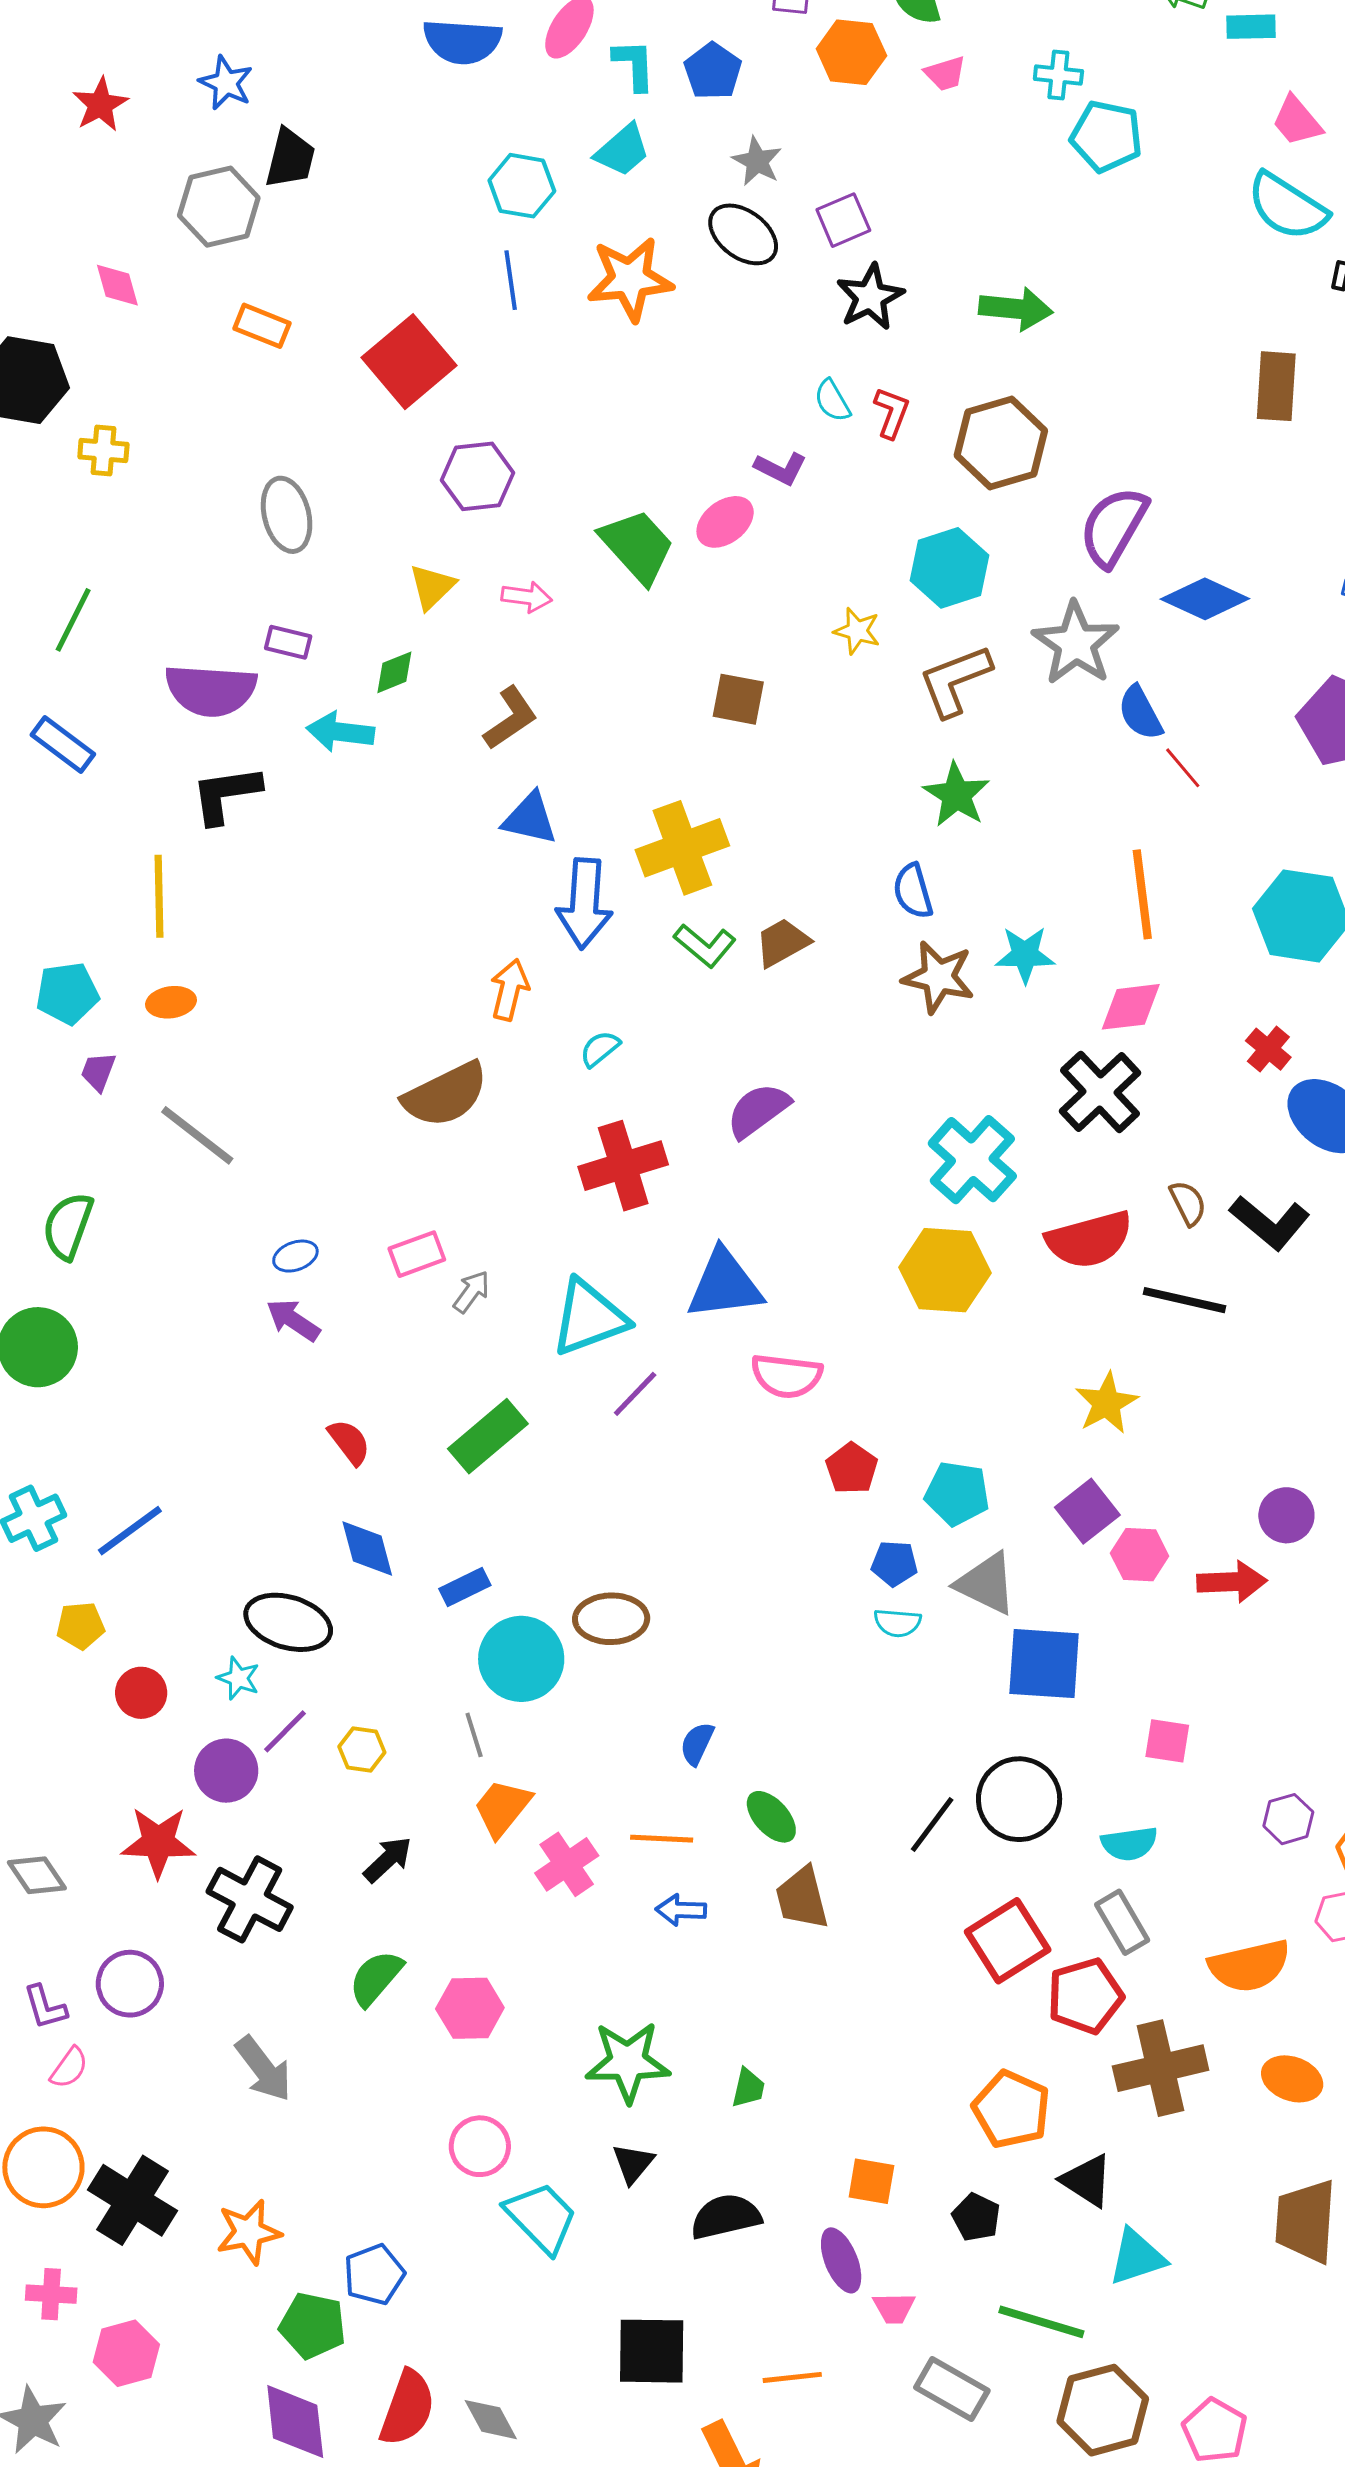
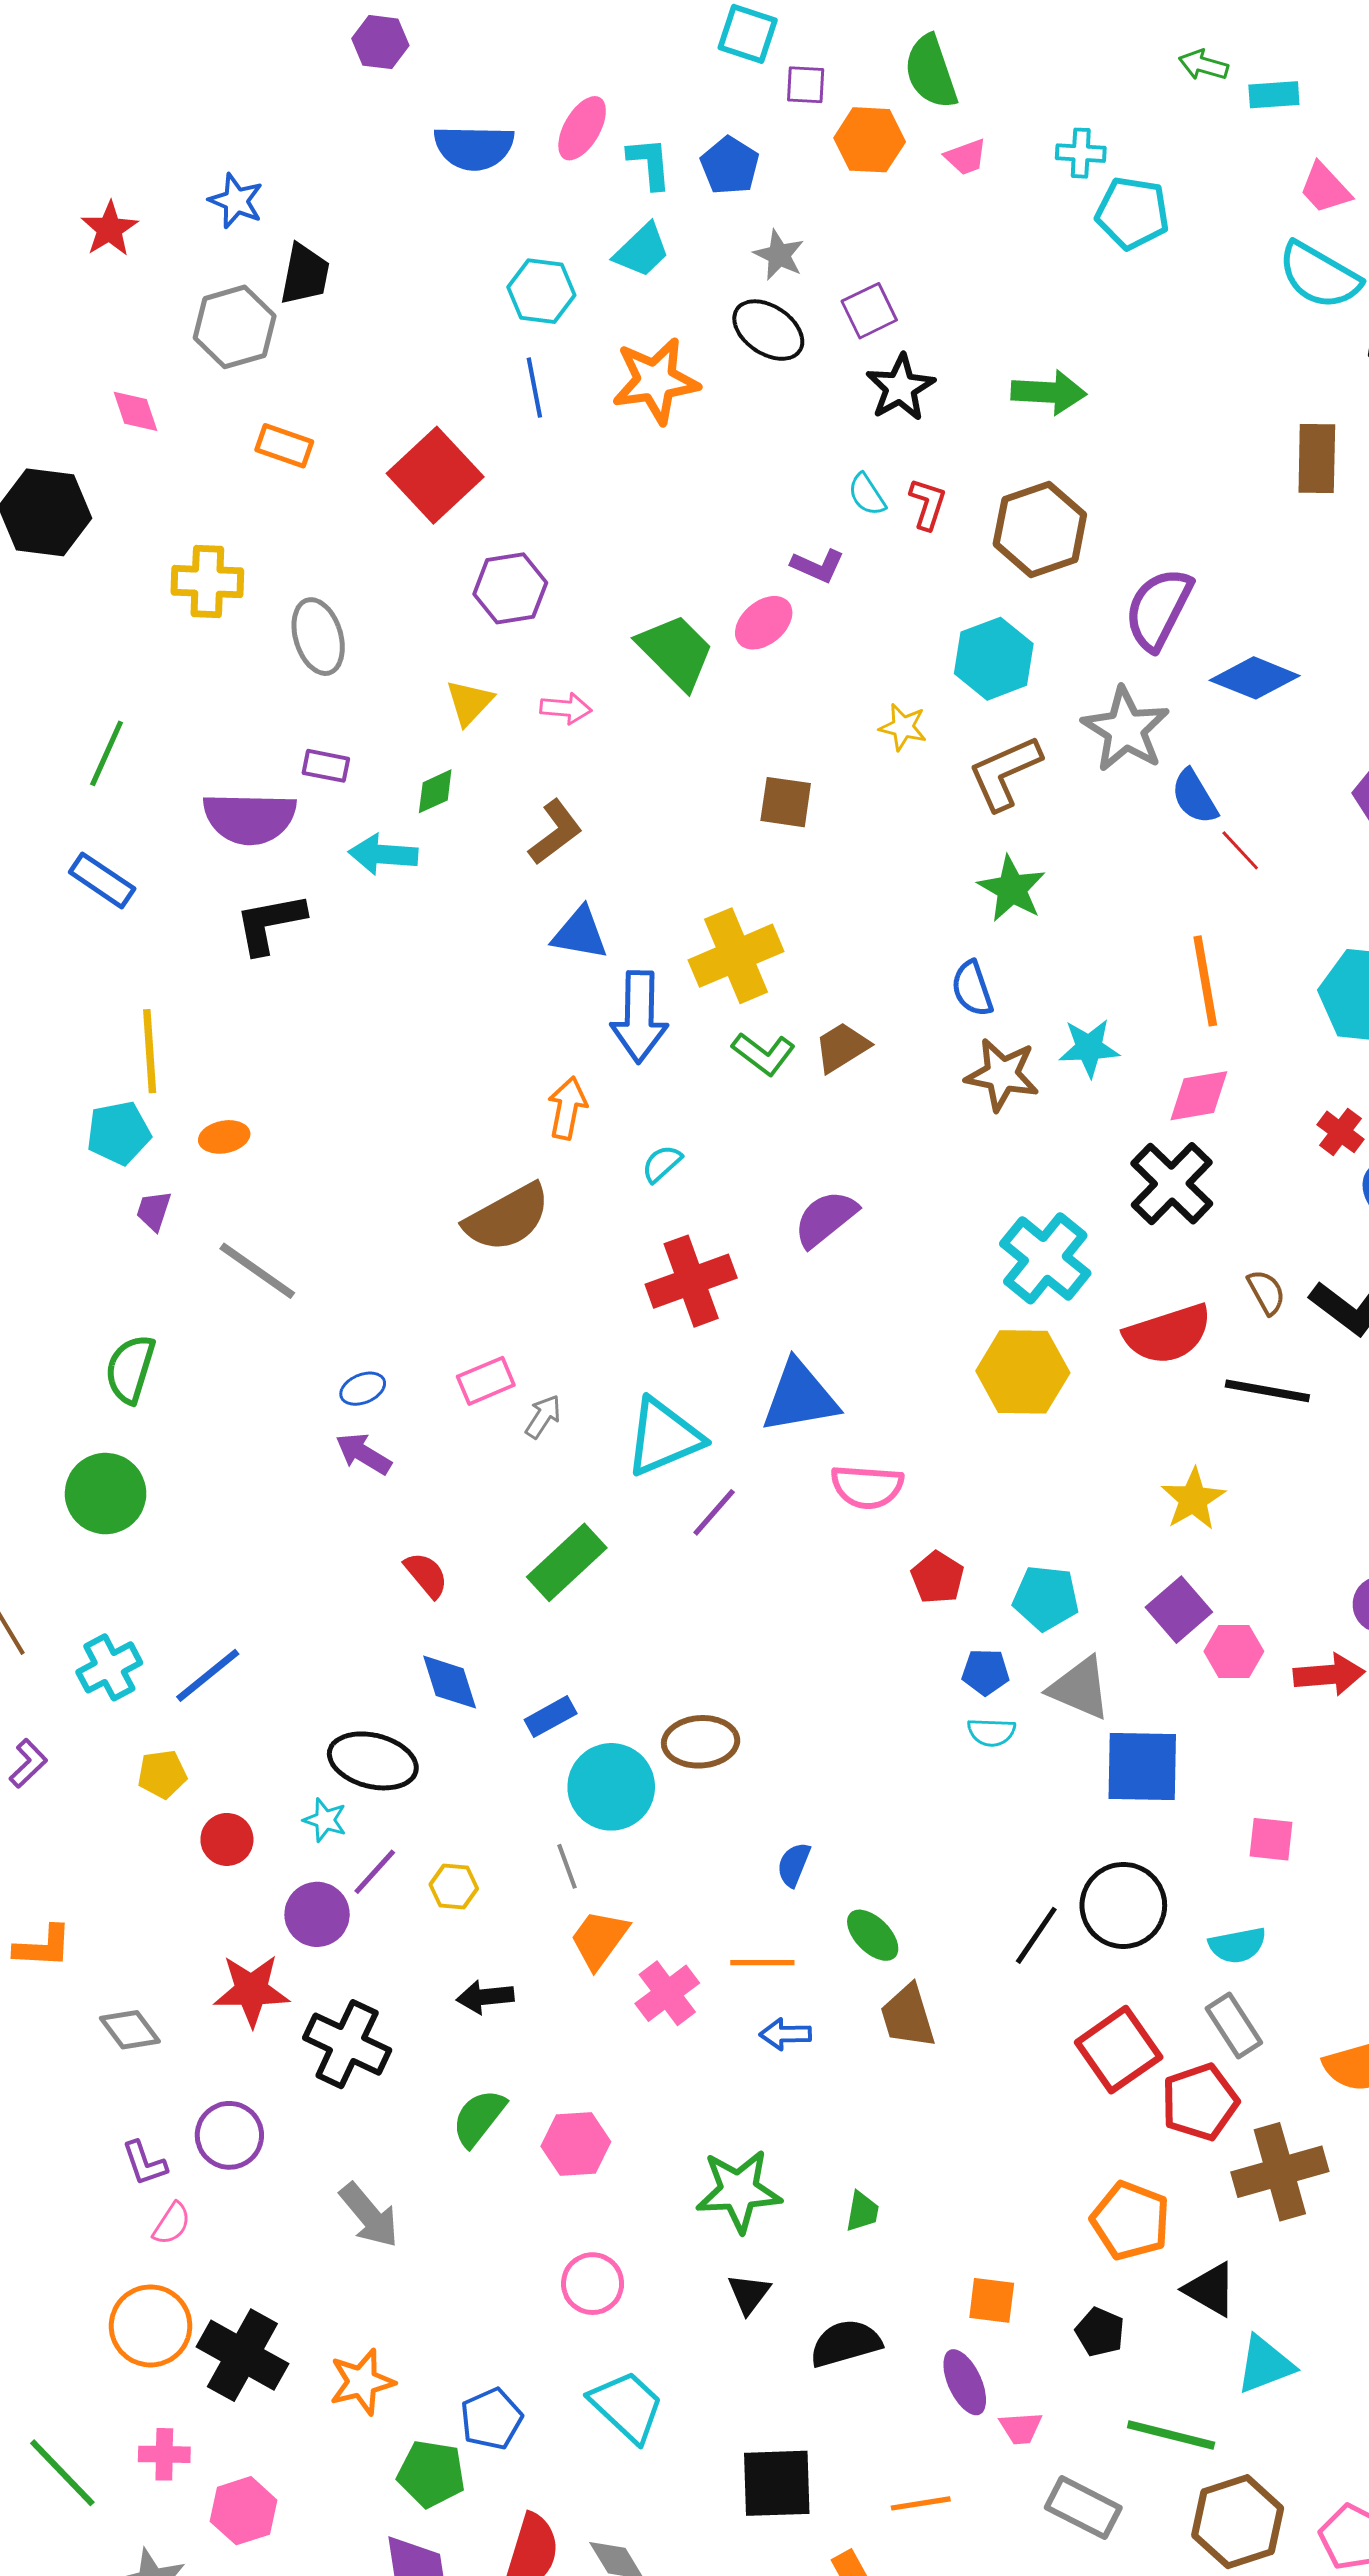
yellow cross: (103, 451) -> (207, 582), moved, size x1.4
yellow line: (159, 896) -> (150, 1051), moved
black arrow: (388, 1859) -> (485, 1997), turned -140
cyan trapezoid: (541, 2217) -> (627, 2406), moved

